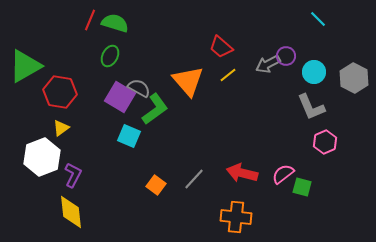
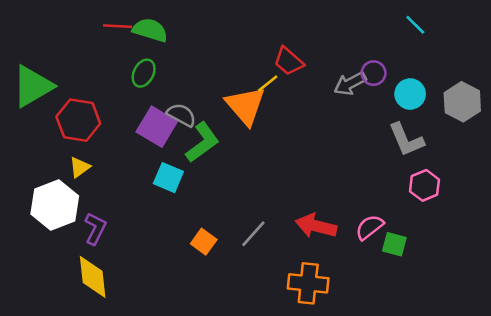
red line: (90, 20) -> (117, 26), turned 70
yellow line: (228, 75) -> (268, 84), moved

